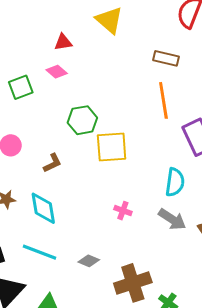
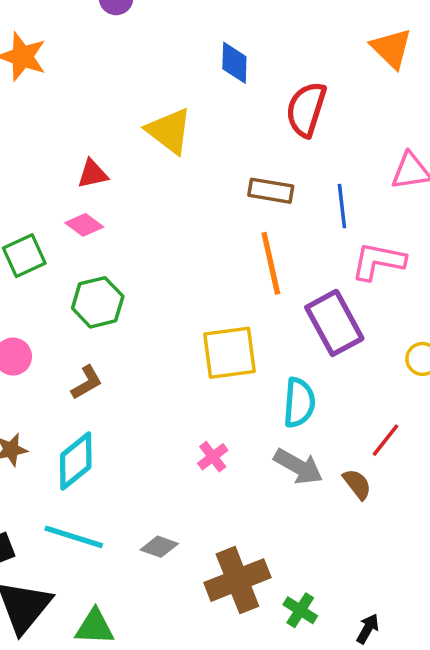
green hexagon: (82, 120) -> (98, 302), moved
yellow square: (112, 147) -> (229, 353), moved
cyan diamond: (43, 208) -> (76, 461), turned 64
pink cross: (123, 211) -> (213, 457), turned 36

